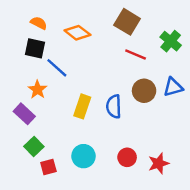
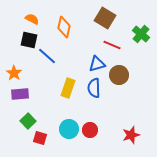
orange diamond: (77, 33) -> (64, 27), turned 65
blue triangle: (173, 87) -> (97, 64), moved
orange star: (38, 90) -> (14, 73), moved
purple rectangle: (24, 114) -> (20, 94), turned -48
red circle: (127, 157) -> (90, 130), moved
red square: (48, 167) -> (40, 138), turned 32

